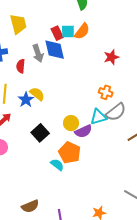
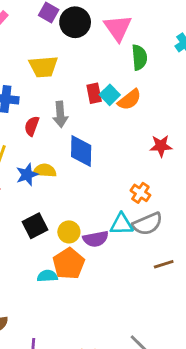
yellow trapezoid: (18, 24) -> (43, 67), turned 85
cyan square: (68, 31) -> (110, 95), turned 32
blue diamond: (55, 50) -> (81, 151), moved
yellow semicircle: (37, 94) -> (45, 171), turned -49
yellow circle: (71, 123) -> (69, 232), moved
cyan semicircle: (57, 165) -> (47, 276), turned -56

